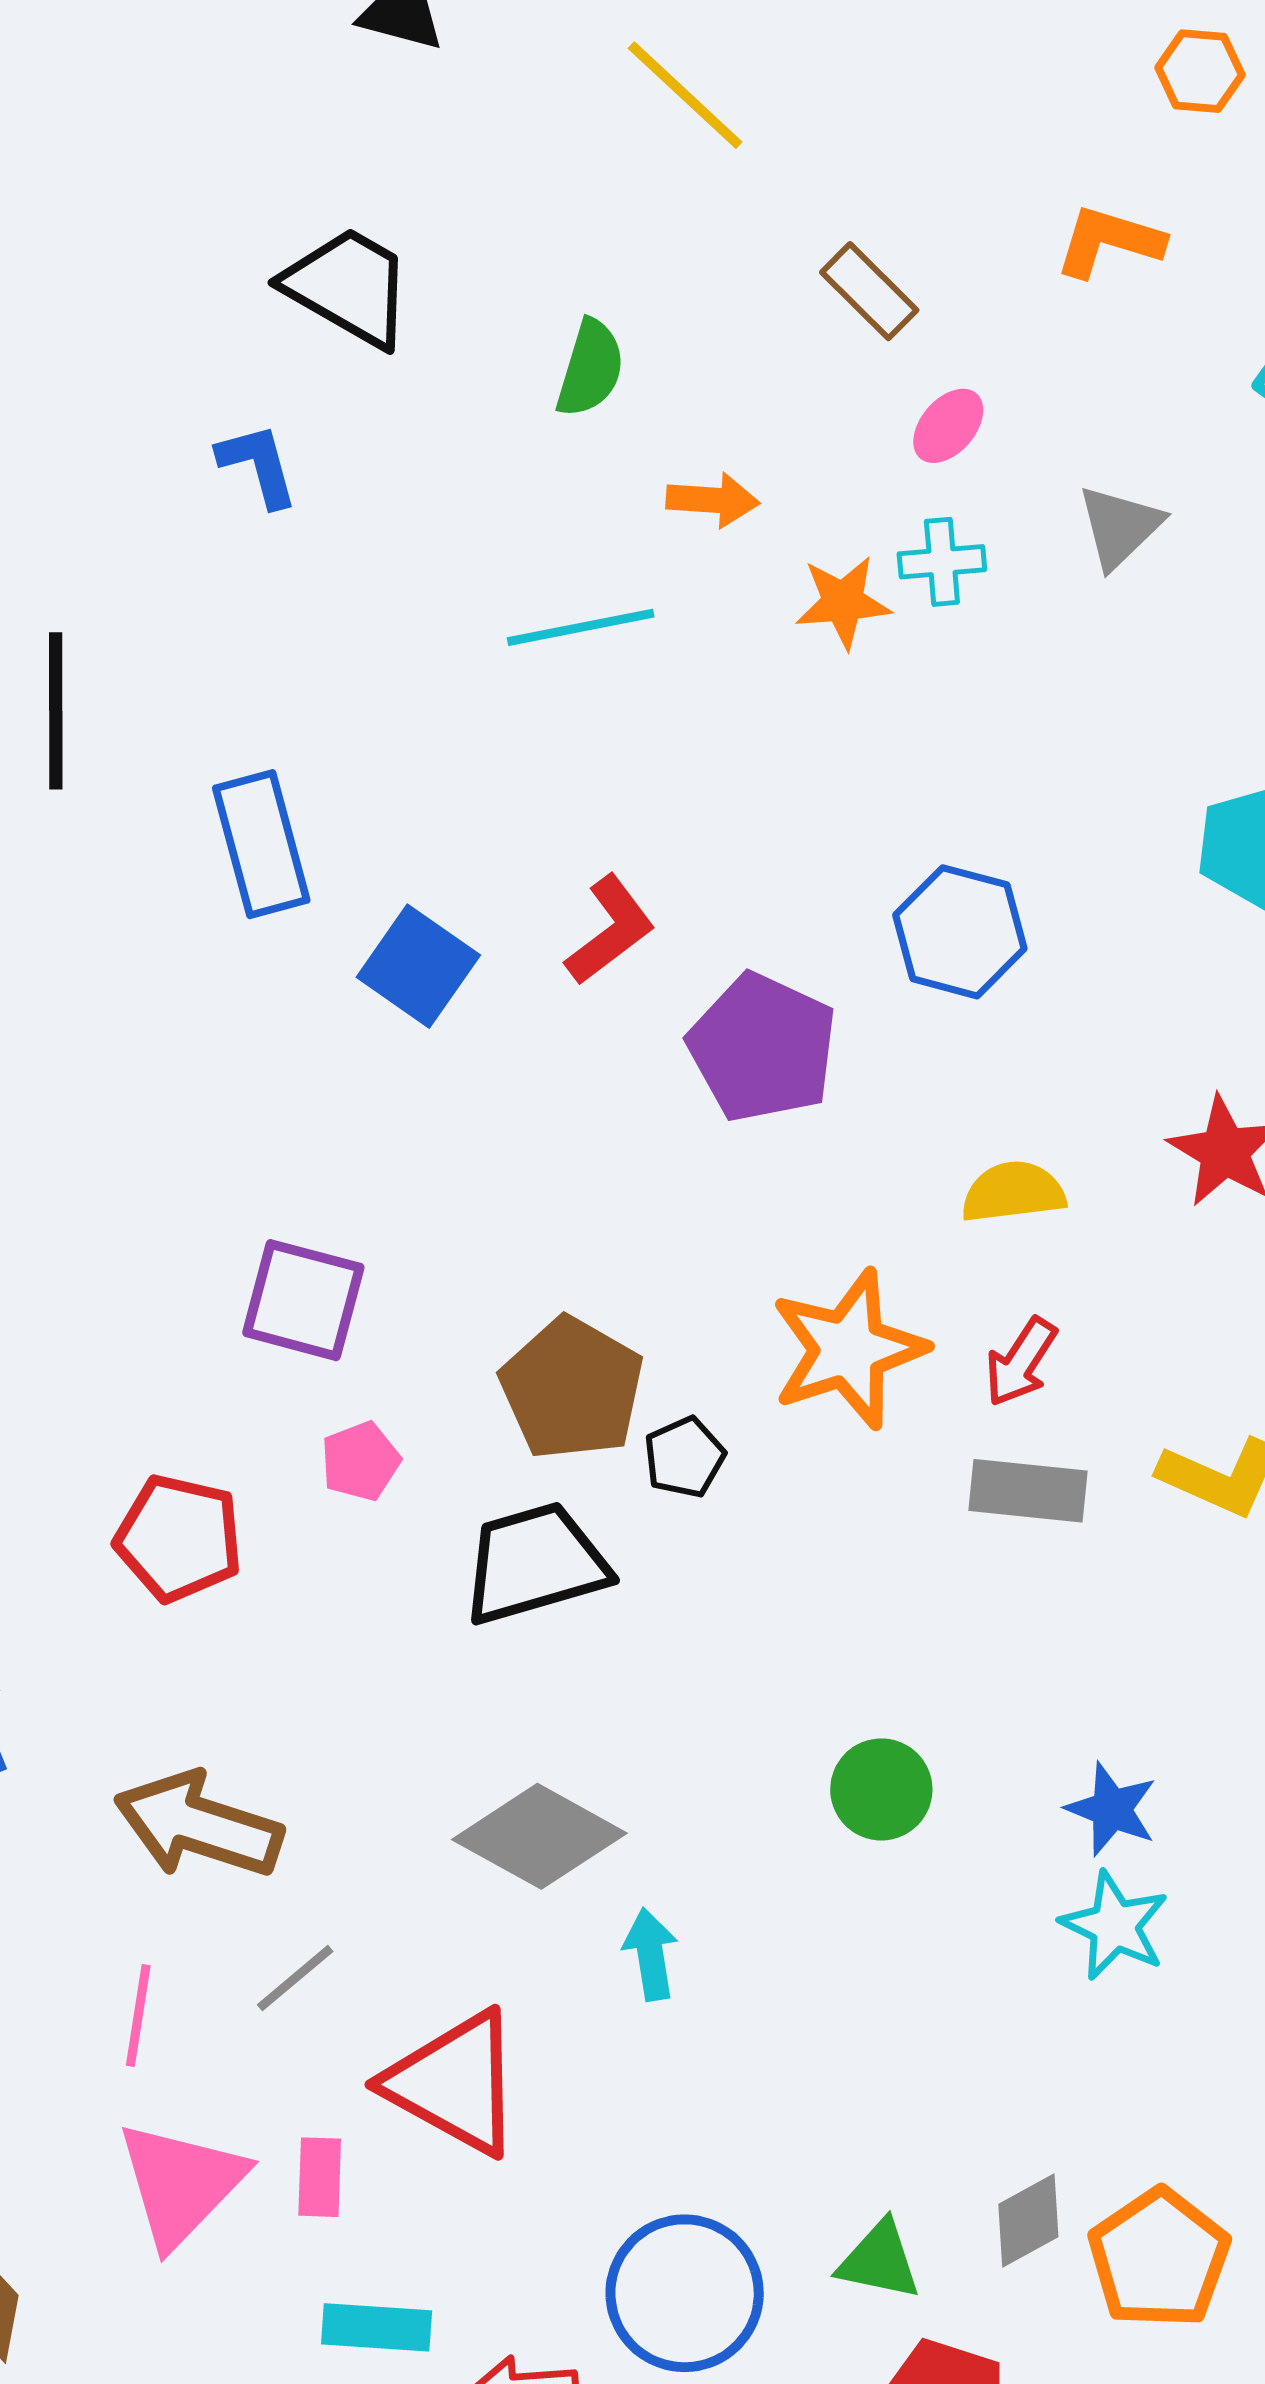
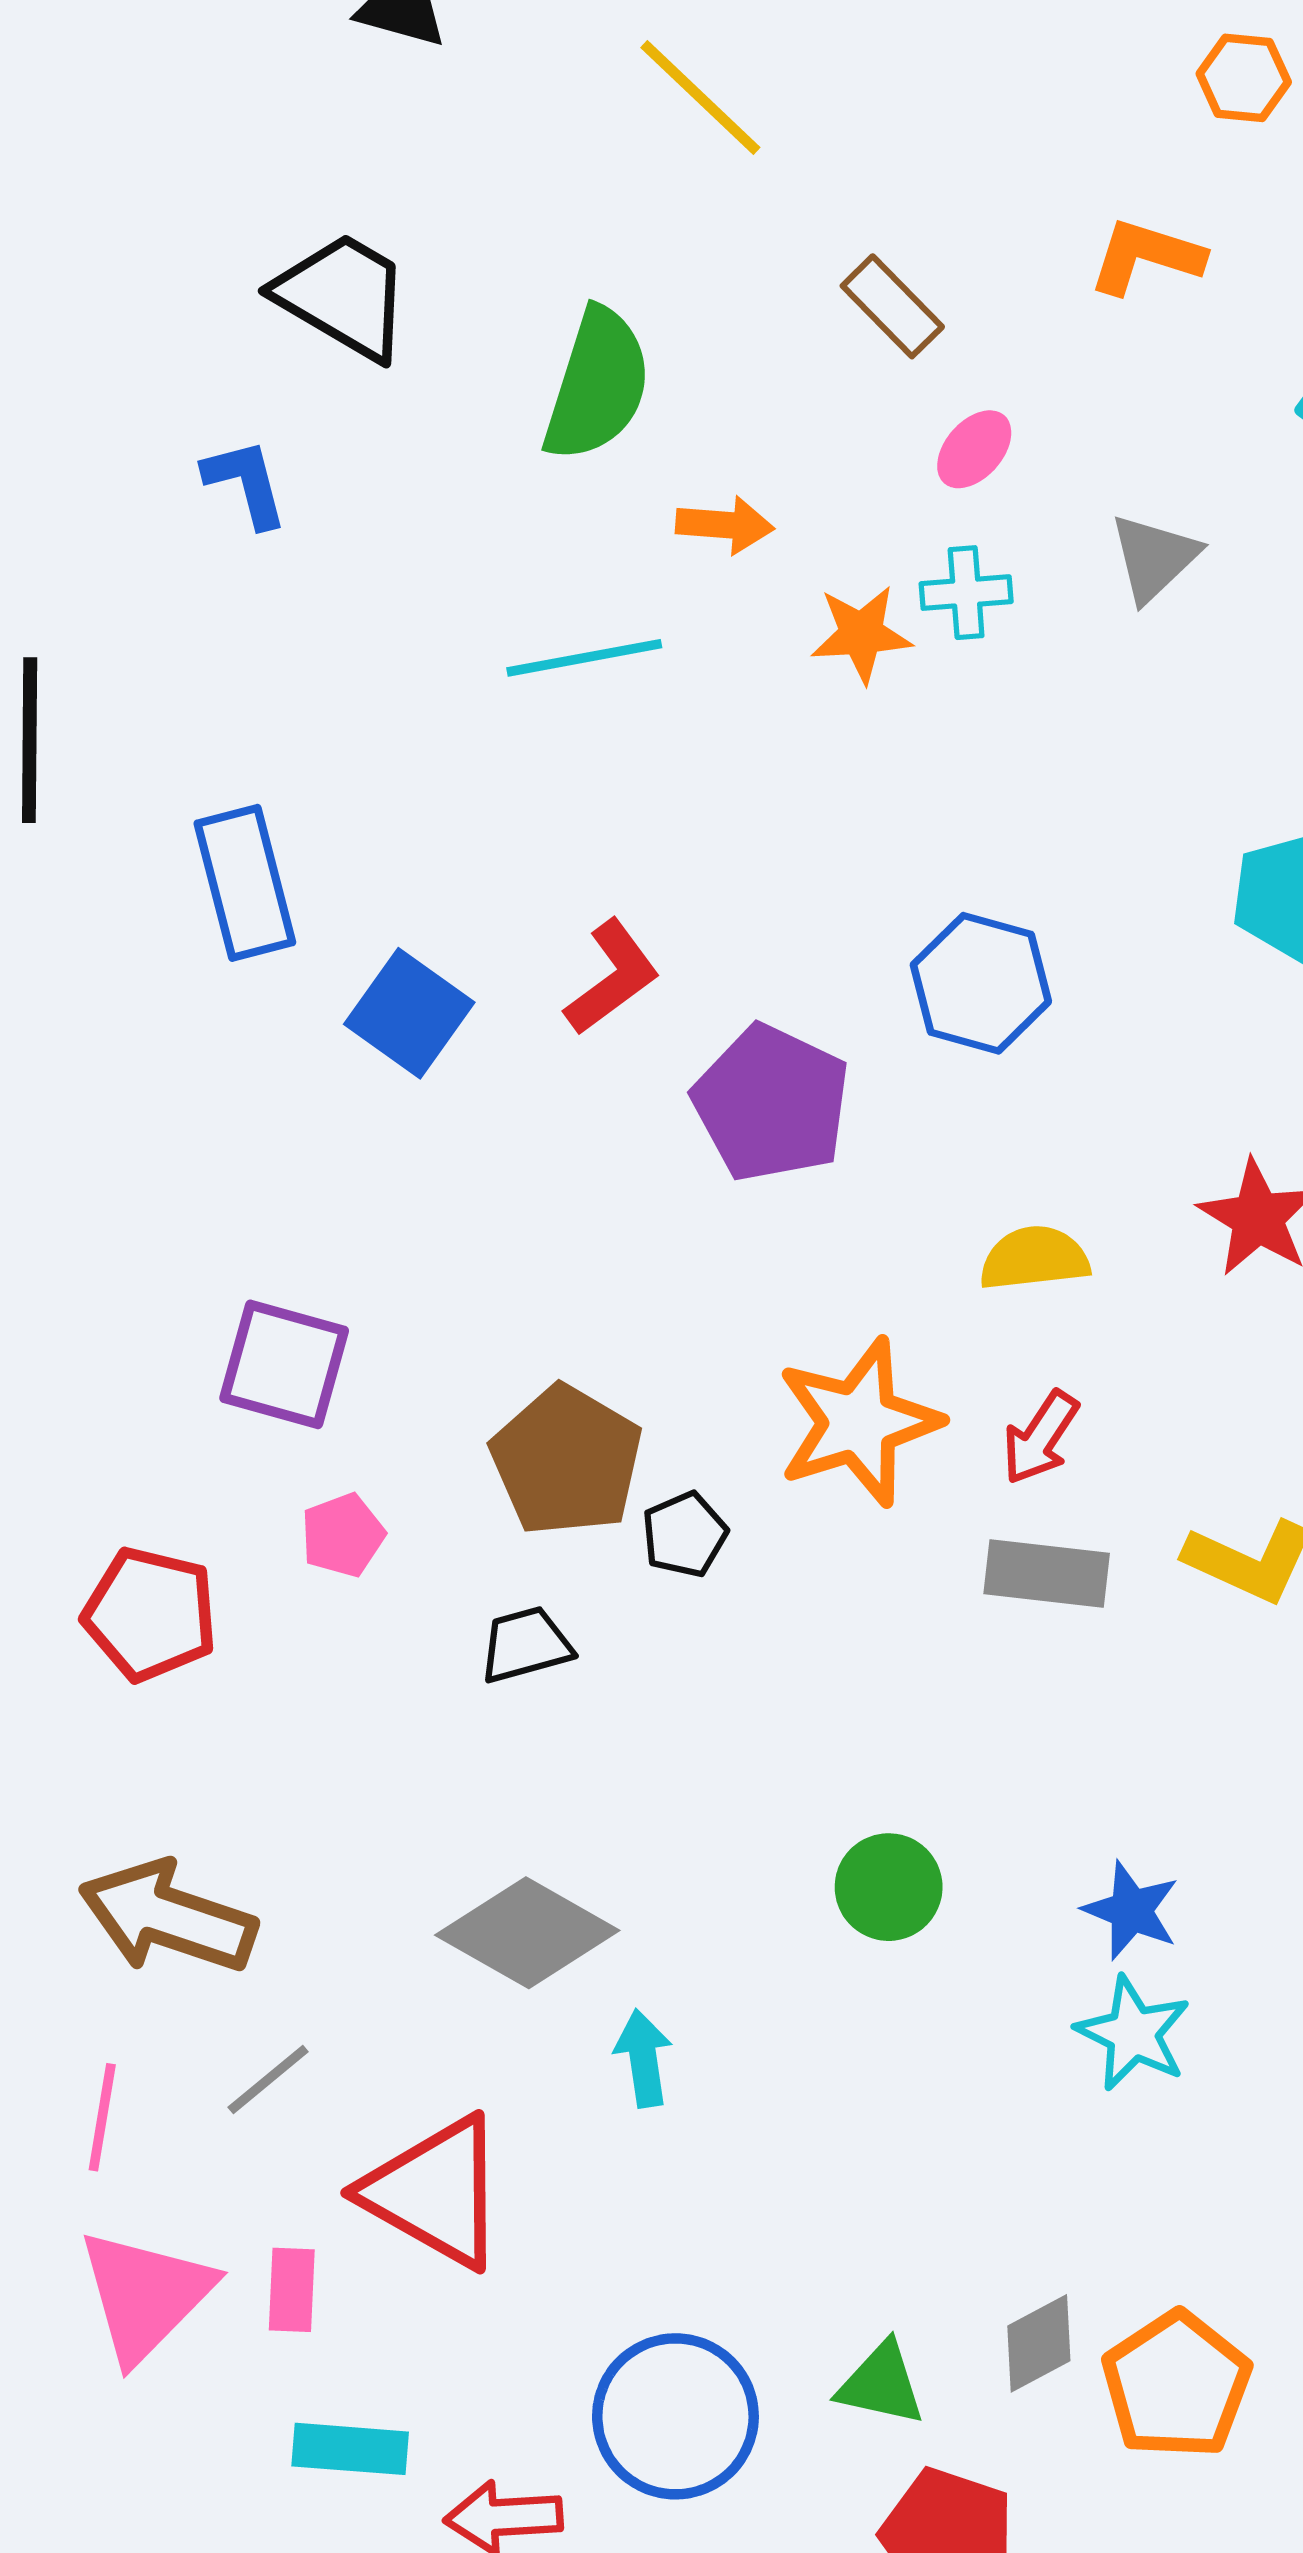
green semicircle: (590, 368) -> (597, 385), size x1.5
black trapezoid: (535, 1563) -> (526, 1645), size x0.6

